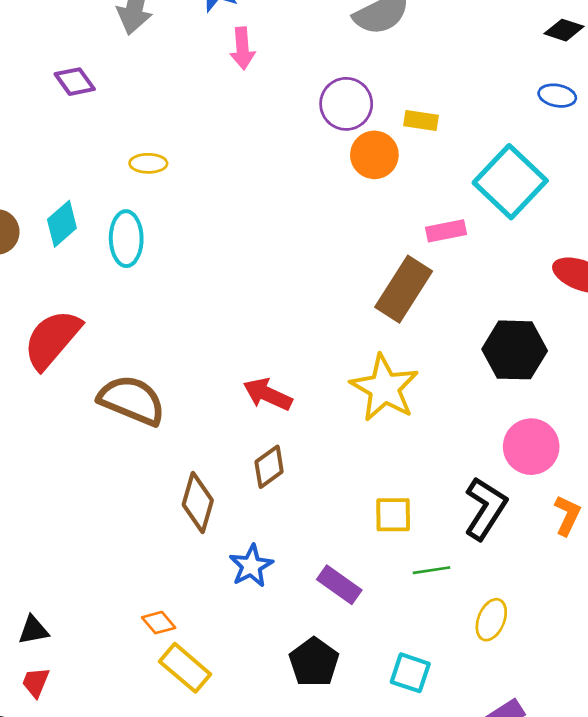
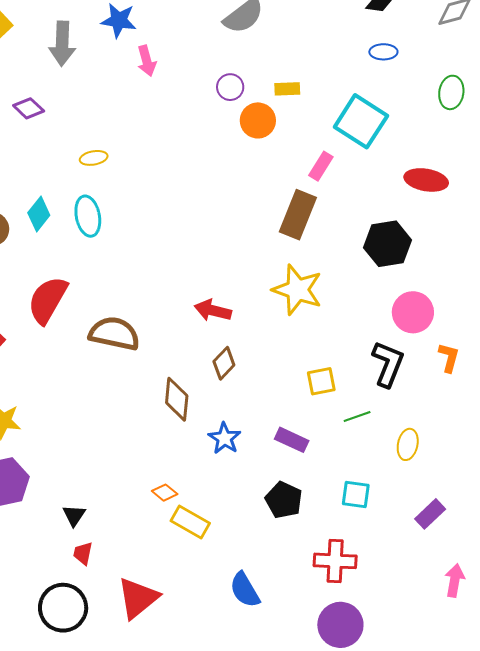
purple circle: (346, 104) -> (230, 87), size x0.7
pink rectangle: (446, 231) -> (321, 166), turned -36
black triangle: (33, 630) -> (74, 515), turned -35

